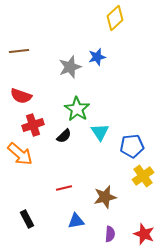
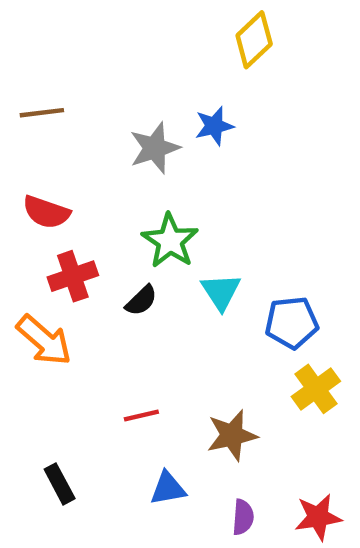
red star: (144, 234) -> (318, 517), turned -30

